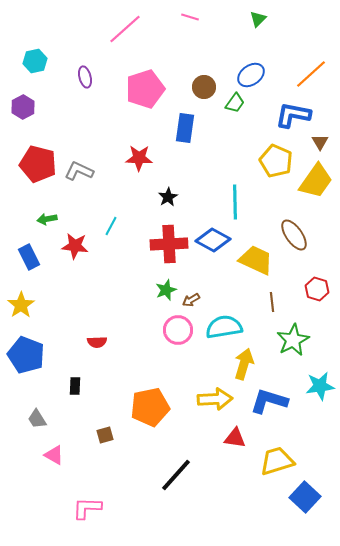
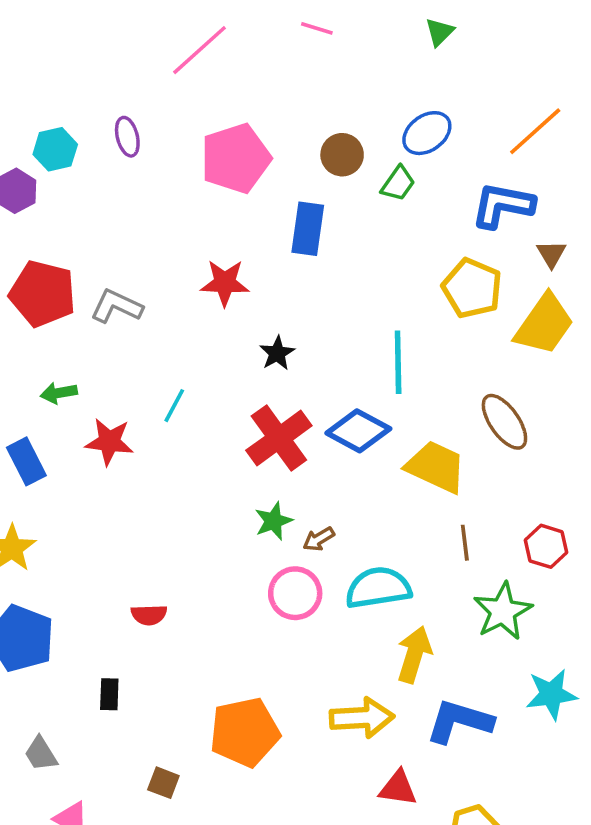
cyan hexagon: (35, 61) -> (55, 149), moved
red cross: (169, 244) -> (279, 438), turned -33
red hexagon: (317, 289) -> (546, 546), moved
brown square: (105, 435) -> (163, 783), turned 36

